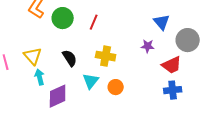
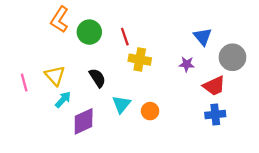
red line: (94, 22) -> (125, 37), turned -42
yellow cross: (106, 56) -> (140, 60), moved
cyan arrow: (40, 77) -> (63, 100), turned 56

